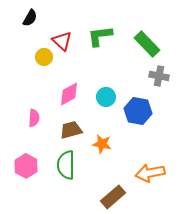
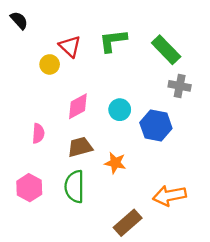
black semicircle: (30, 18) -> (19, 20), moved, turned -72

